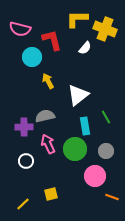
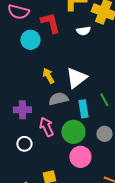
white semicircle: (85, 48) -> (83, 31), turned 40
yellow arrow: (48, 81) -> (48, 76), moved
gray semicircle: (45, 116) -> (58, 99), moved
pink circle: (95, 176) -> (80, 157), moved

